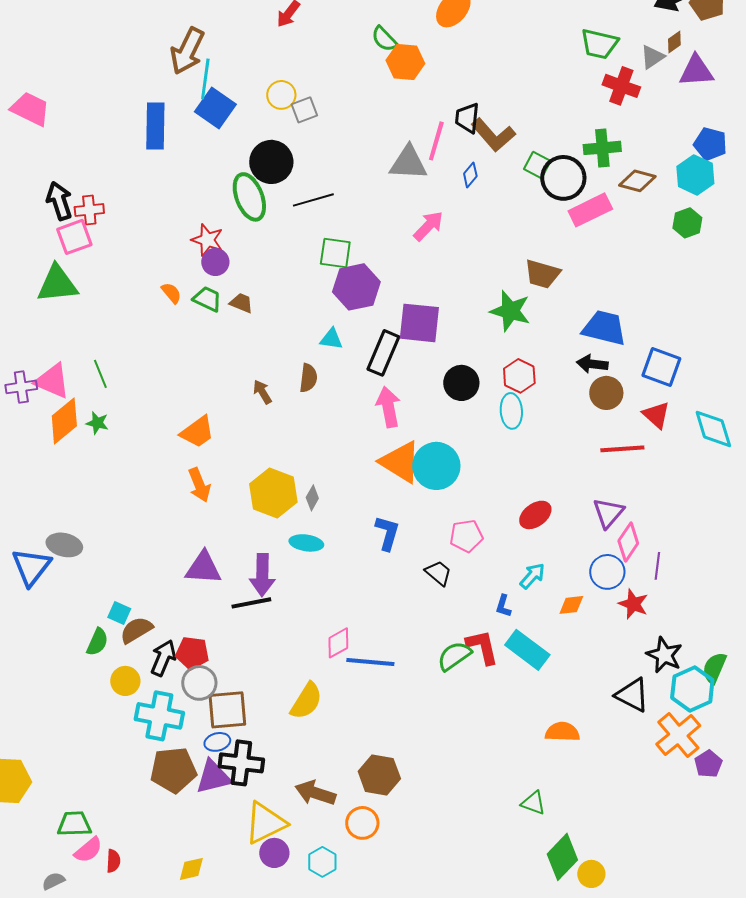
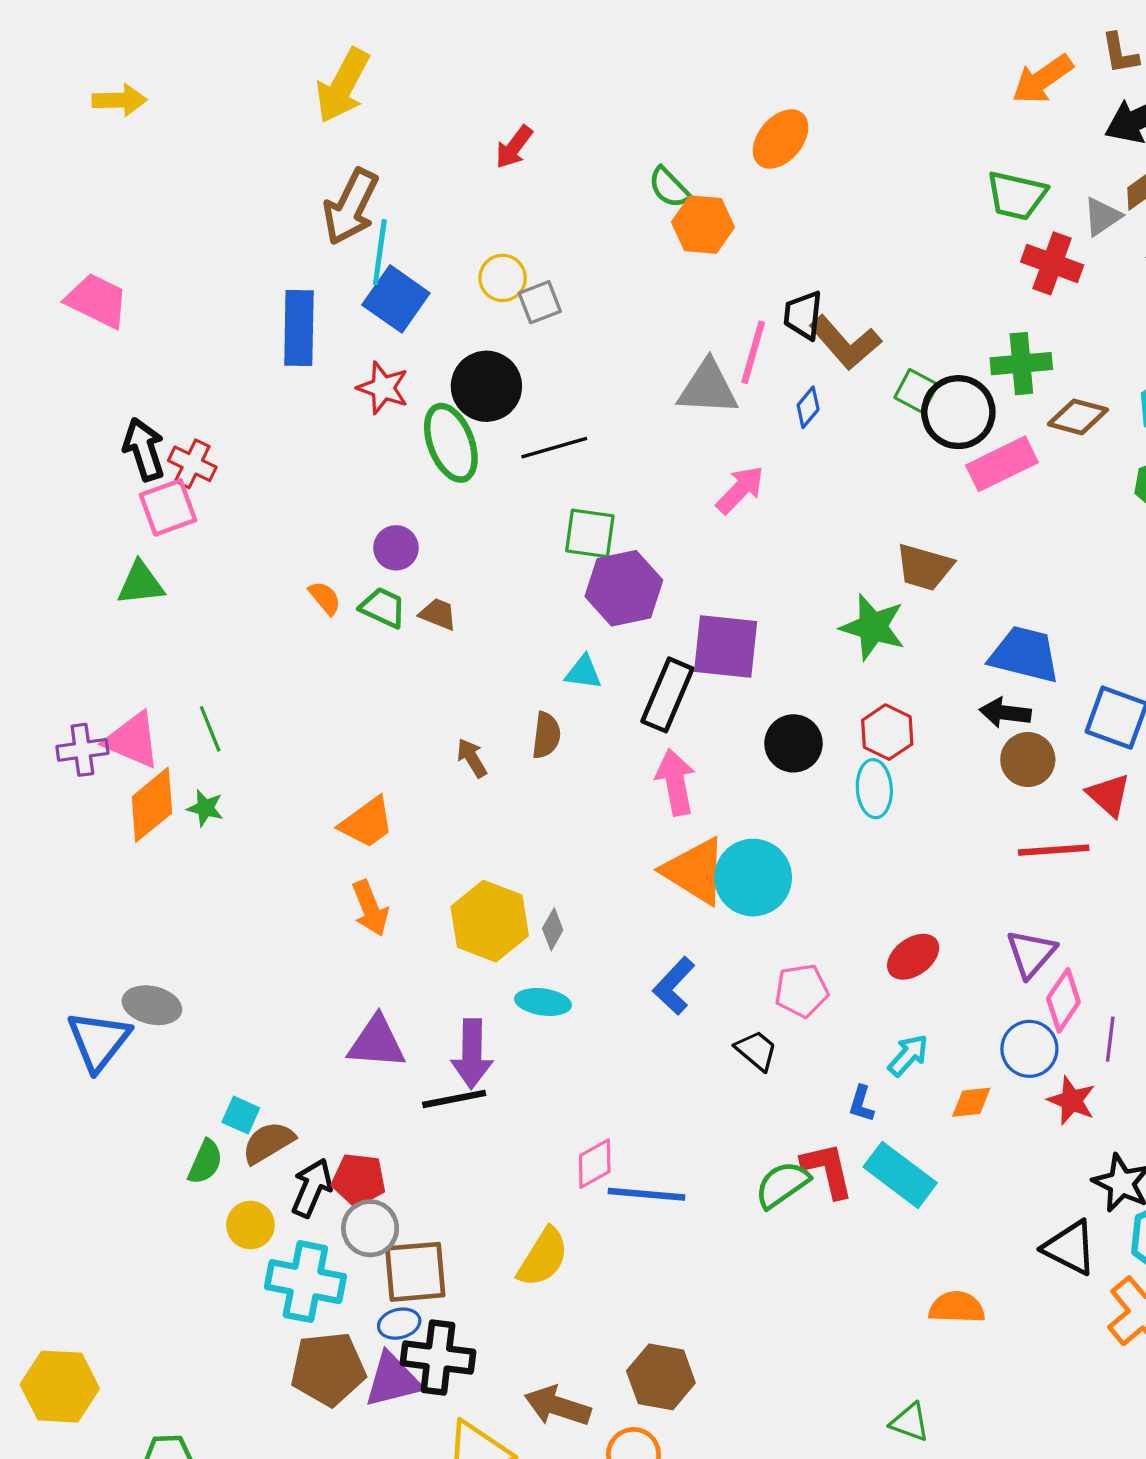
red cross: (89, 210) -> (192, 464), turned 32
red star: (207, 240) -> (383, 388), moved
green triangle: (57, 284) -> (141, 583), size x0.7
blue L-shape: (387, 533) -> (674, 986), turned -153

